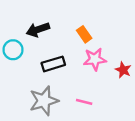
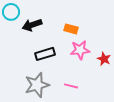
orange rectangle: (84, 34) -> (71, 29), turned -40
cyan circle: (13, 50) -> (11, 12), moved

